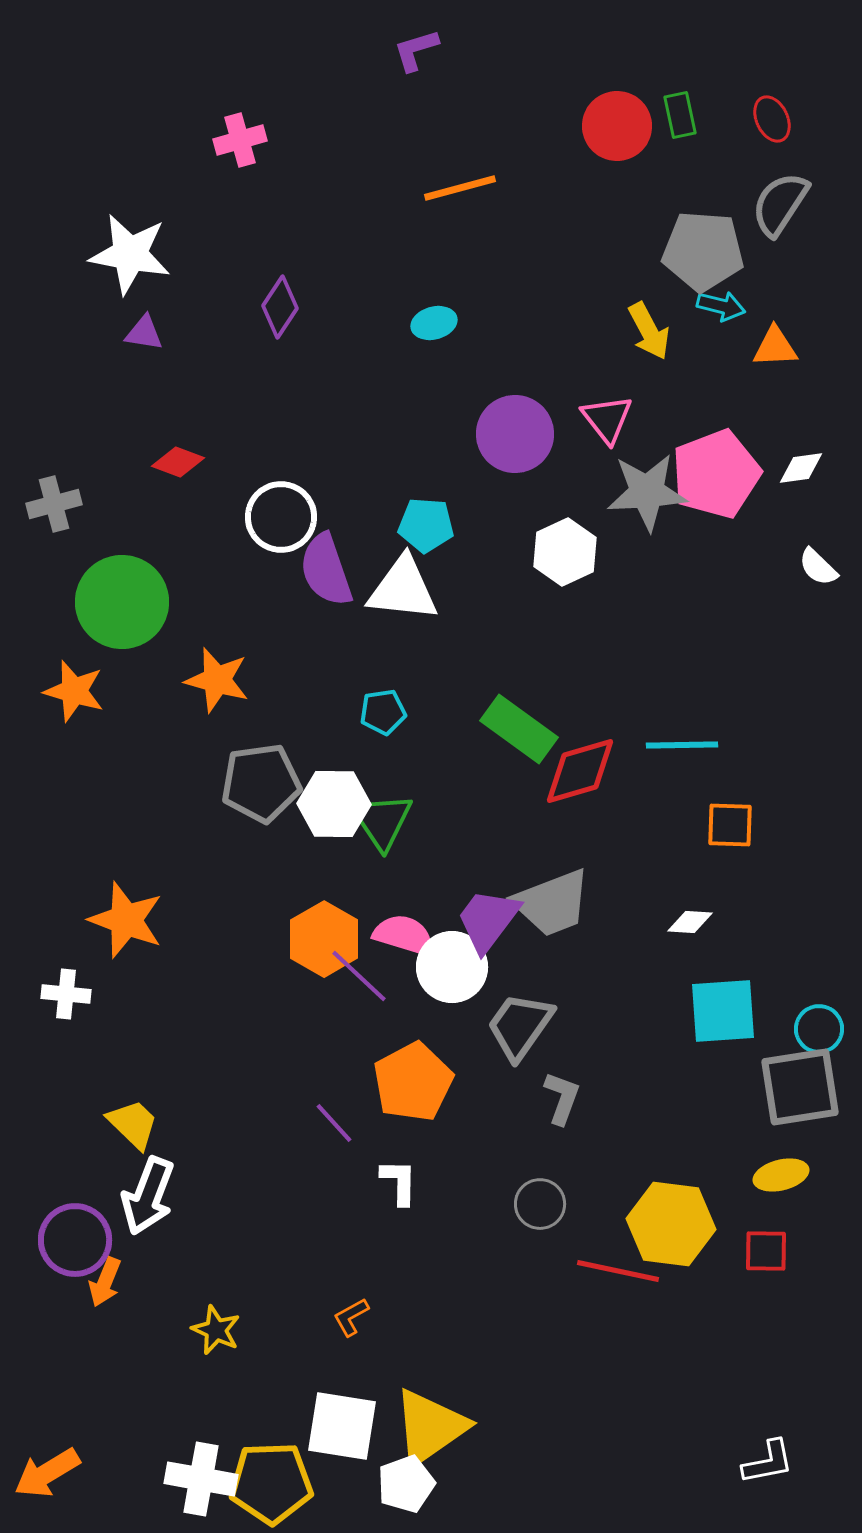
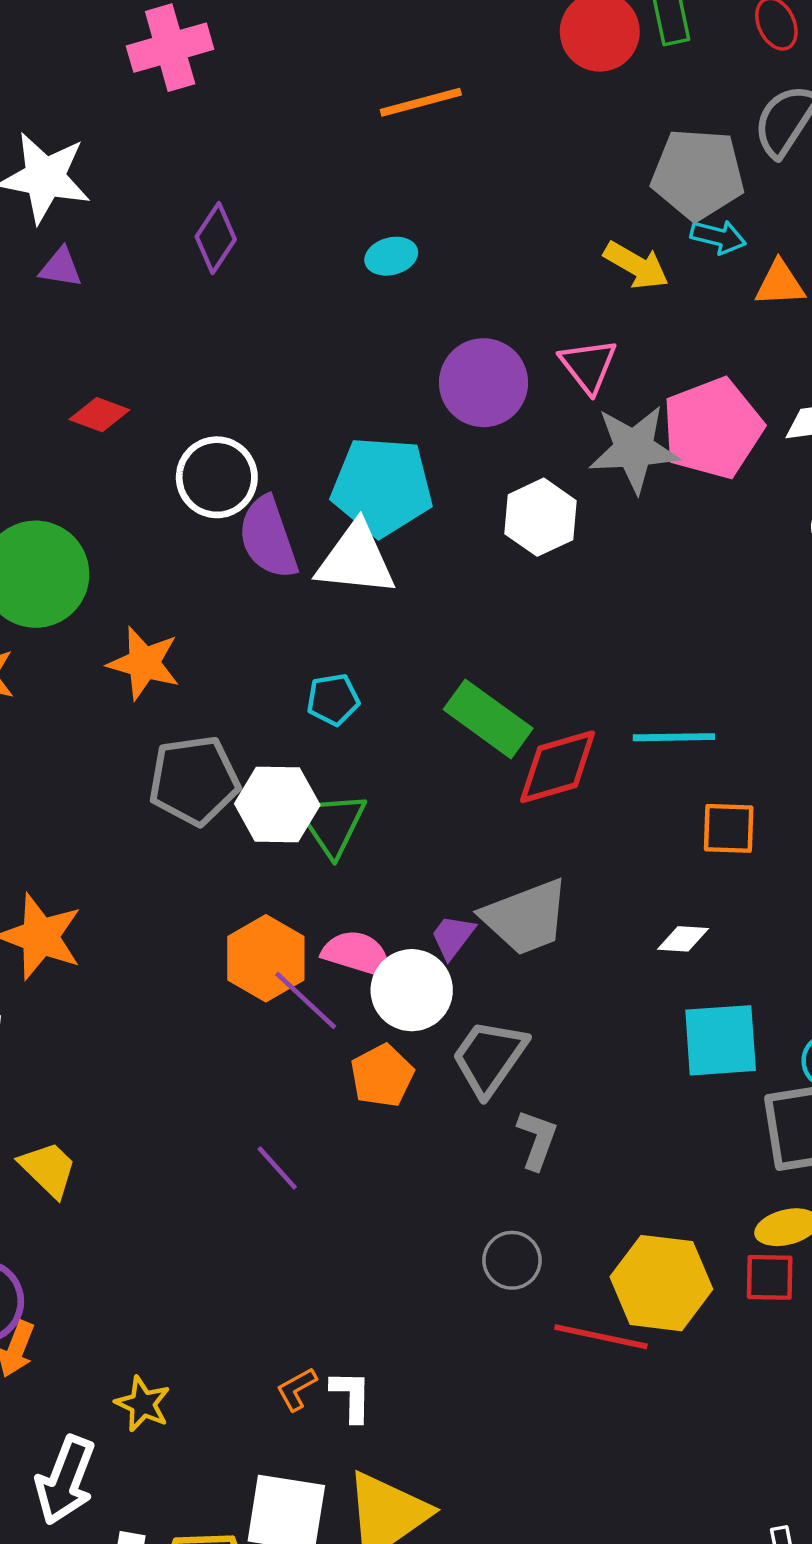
pink cross: (240, 140) -> (170, 48), size x1.4
yellow arrow: (649, 331) -> (636, 265), turned -32
cyan pentagon: (426, 525) -> (382, 486), size x1.6
purple trapezoid: (488, 920) -> (453, 937), size x0.6
orange pentagon: (413, 1082) -> (382, 1076), moved, size x0.7
white L-shape: (399, 1182) -> (351, 1396), moved
white arrow: (148, 1196) -> (65, 1480), moved
red square: (766, 1251) -> (770, 1277), moved

